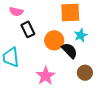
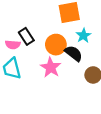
pink semicircle: (16, 12) -> (13, 45), moved
pink star: (46, 76) -> (51, 67), moved

